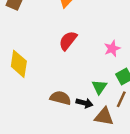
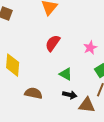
green triangle: (99, 87) -> (66, 74), moved, turned -32
brown semicircle: (60, 98) -> (33, 93), moved

